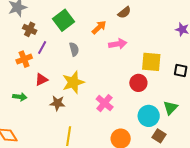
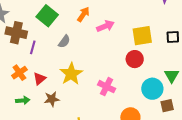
brown cross: (30, 29) -> (16, 33), size x1.5
gray semicircle: (74, 49) -> (64, 41), turned 64
orange cross: (24, 59) -> (19, 73), moved
brown star: (57, 103) -> (52, 99), moved
brown square: (159, 136) -> (167, 106), turned -32

